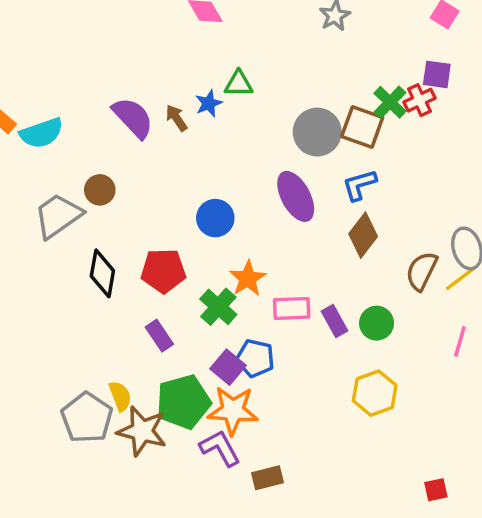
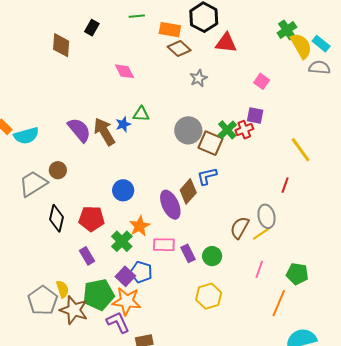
brown arrow: (177, 118) -> (104, 132), size x1.8
gray circle: (317, 132) -> (188, 130), moved
purple ellipse: (296, 196) -> (170, 205), moved
brown diamond: (363, 235) -> (188, 191), moved

